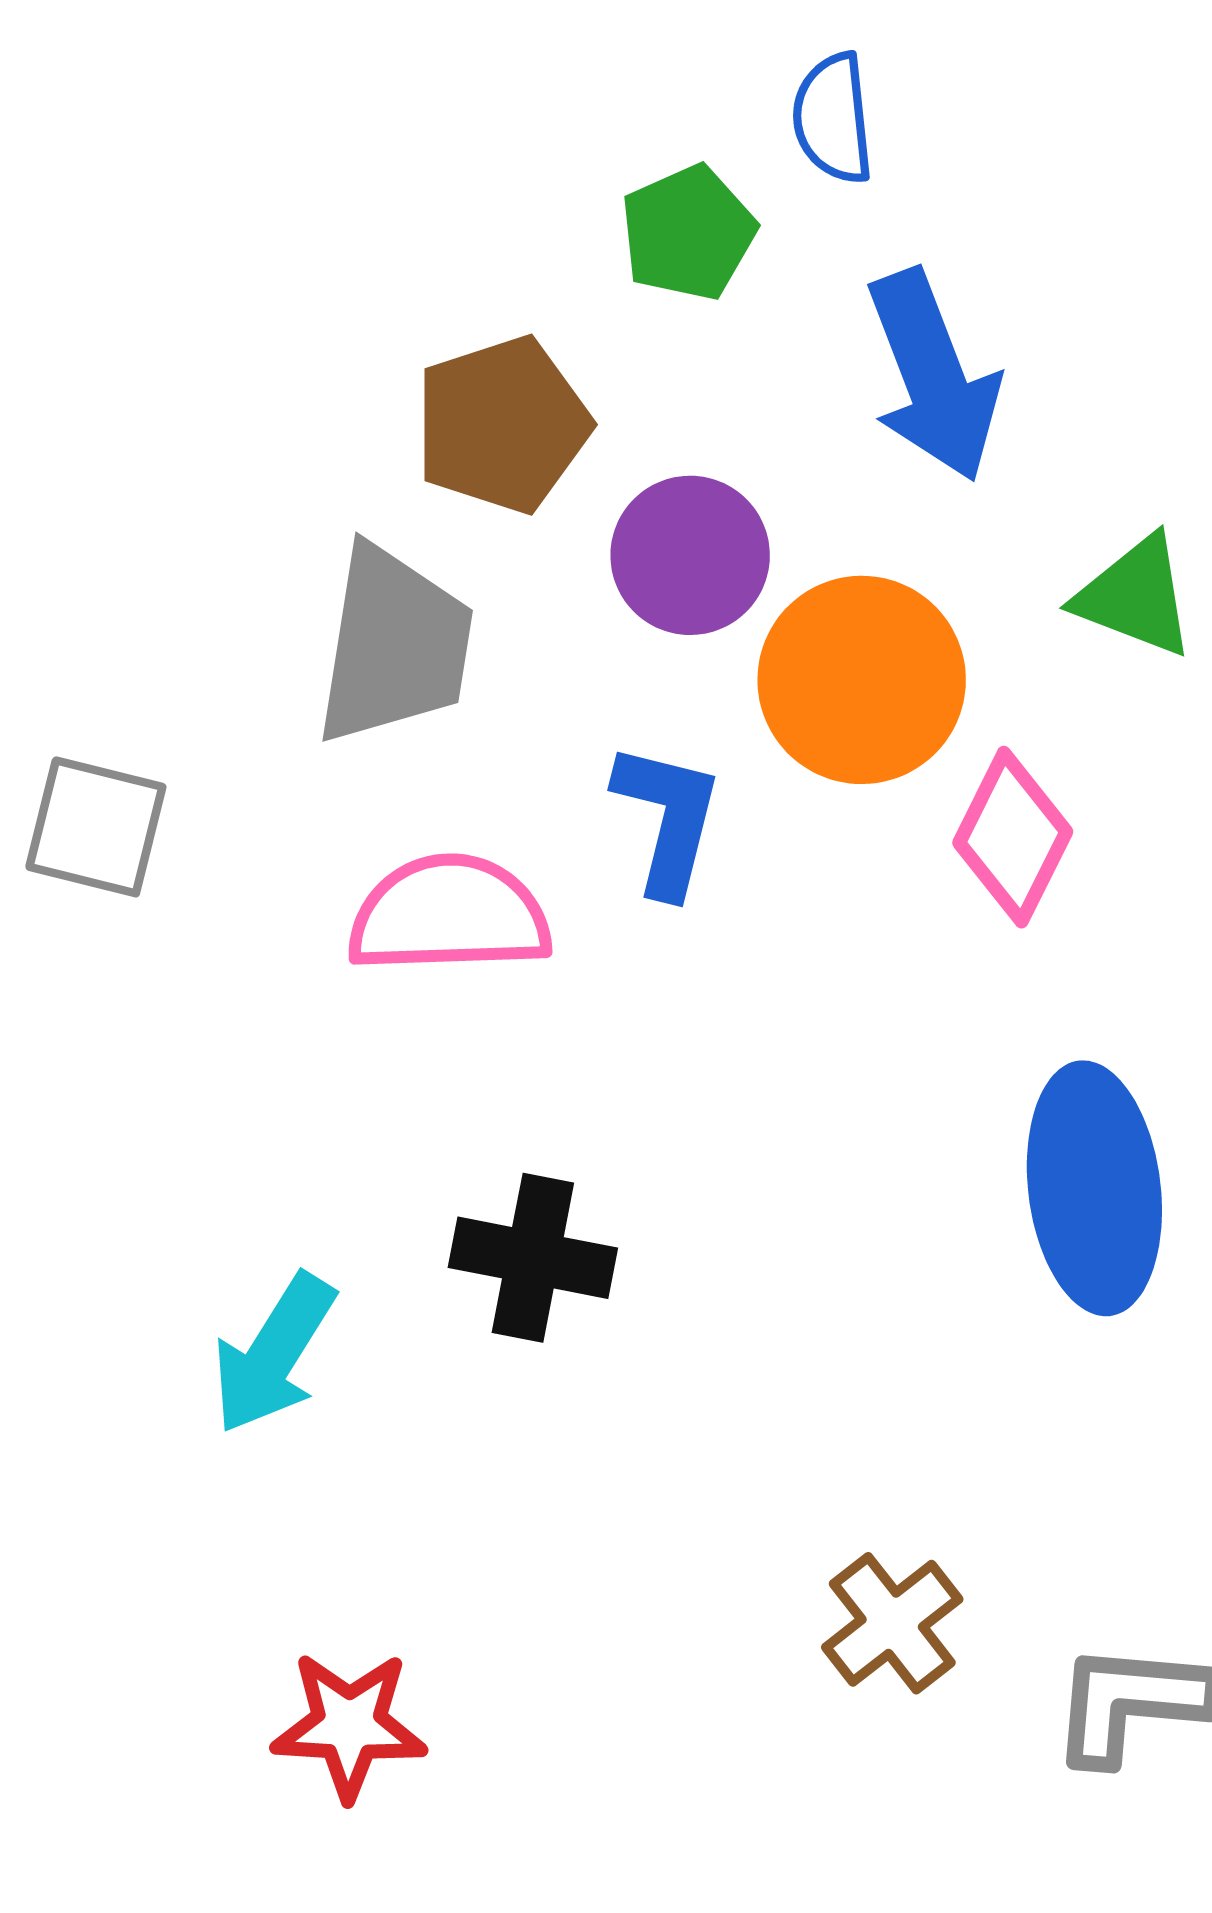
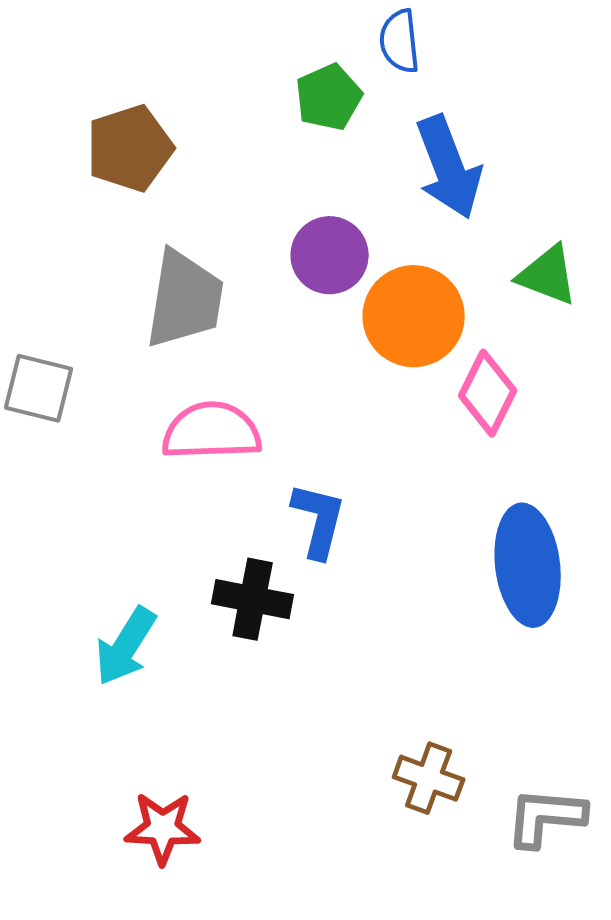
brown pentagon: (502, 425) -> (130, 148), moved
blue L-shape: (668, 819) -> (319, 520), moved
brown cross: (892, 1623) -> (429, 778), turned -32

